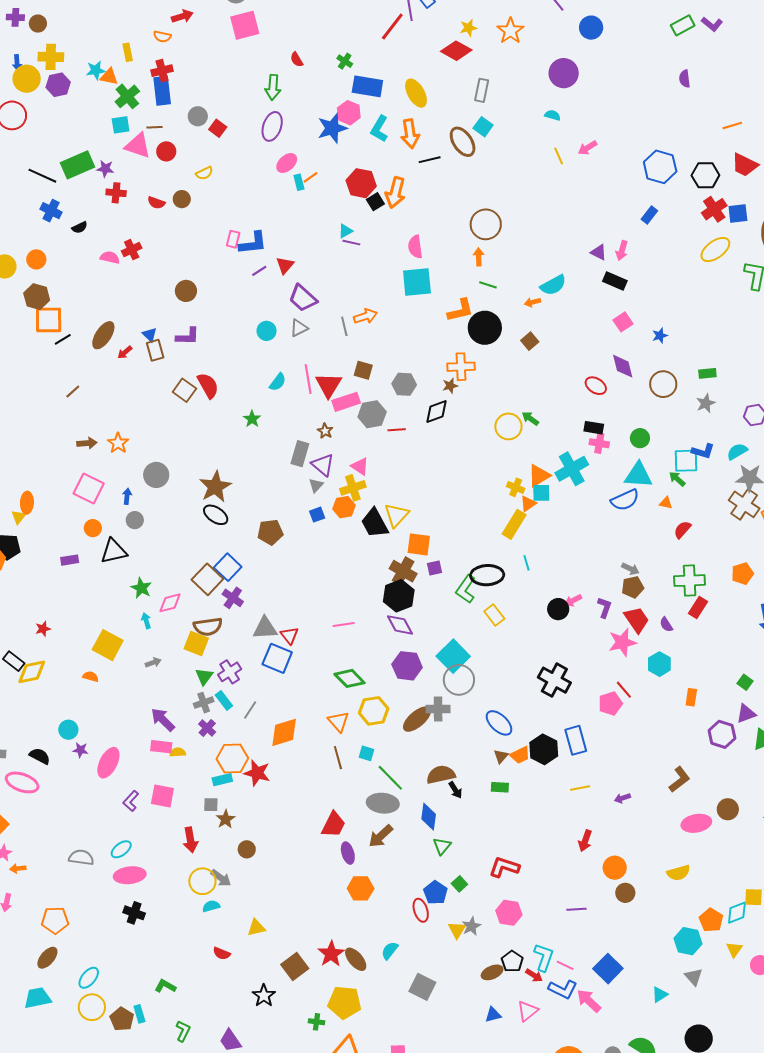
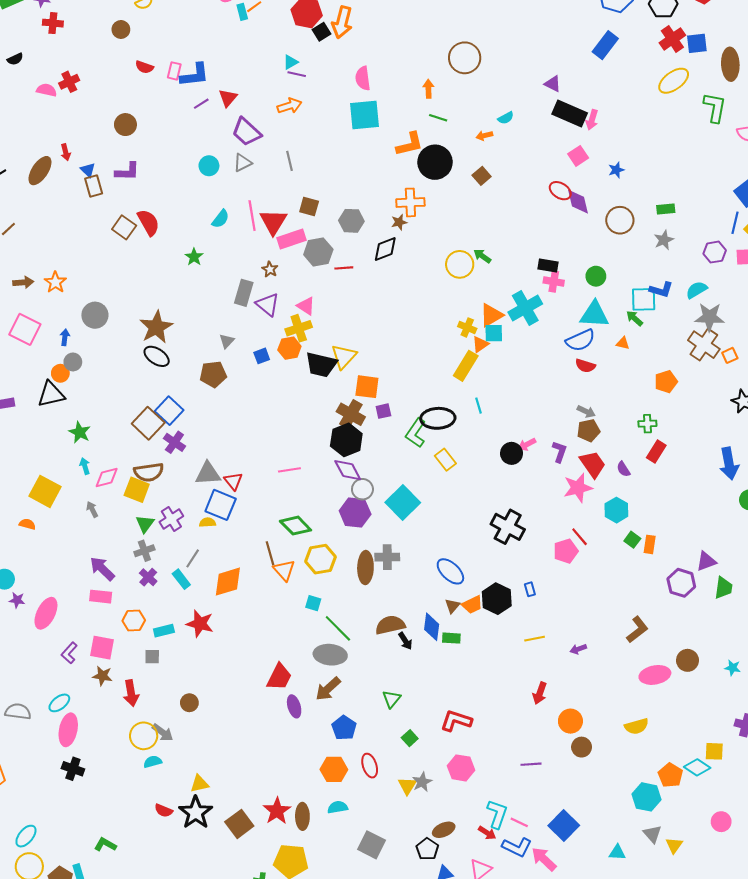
red semicircle: (156, 203) -> (144, 67), moved
blue rectangle: (649, 215) -> (605, 45), size x1.5
brown circle: (486, 224) -> (465, 58), moved
pink arrow: (622, 251) -> (592, 120), moved
black rectangle: (615, 281) -> (570, 114), size x1.4
cyan semicircle: (553, 285) -> (506, 118), size x0.6
orange arrow: (365, 316) -> (290, 106), moved
red arrow: (125, 352) -> (66, 152), moved, turned -63
red ellipse: (596, 386) -> (560, 191), moved
gray triangle: (316, 485) -> (227, 341), moved
black trapezoid: (375, 523) -> (321, 365), turned -48
orange circle: (93, 528) -> (60, 373), moved
red semicircle: (682, 530) -> (585, 366), moved, turned -114
orange pentagon: (742, 574) -> (666, 382), moved
green cross: (690, 581) -> (647, 424), size x0.6
pink diamond: (170, 603) -> (107, 478), moved
gray arrow: (153, 663) -> (92, 509), turned -98
gray circle: (459, 680) -> (362, 489), moved, size x0.7
green square: (745, 682) -> (632, 540), moved
cyan rectangle: (224, 700) -> (181, 579), moved
brown ellipse: (417, 719) -> (365, 568), turned -48
blue rectangle: (576, 740) -> (530, 589), size x0.5
yellow semicircle: (178, 752) -> (207, 522), moved
brown line: (338, 758) -> (270, 553), moved
orange hexagon: (232, 759) -> (134, 621), moved, size x0.7
blue diamond: (429, 817) -> (432, 627), moved
brown star: (226, 819) -> (102, 676), moved, turned -30
pink ellipse: (130, 875) -> (68, 730), turned -72
orange hexagon: (361, 888) -> (334, 769), moved
blue pentagon: (435, 893) -> (344, 728), moved
cyan diamond: (737, 913) -> (697, 767), turned 55
cyan semicircle: (390, 950) -> (338, 807), turned 42
yellow triangle: (734, 950) -> (674, 845), moved
brown ellipse: (356, 959) -> (302, 816), turned 40
black pentagon: (512, 961) -> (427, 849), moved
cyan triangle: (660, 995) -> (617, 852), turned 36
black star: (264, 996) -> (196, 813), moved, size x1.4

